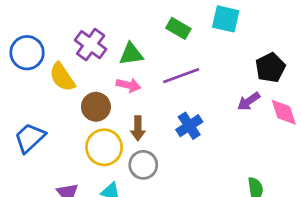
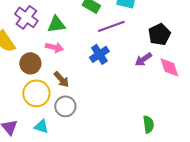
purple line: (181, 76) -> (111, 26), moved
blue cross: (189, 126) -> (99, 54), moved
brown arrow: (138, 128) -> (61, 79), turned -42

